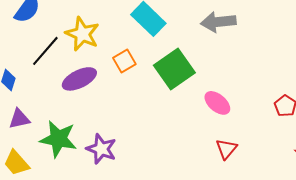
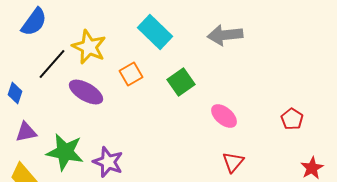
green square: (174, 69) -> (181, 82), size x0.7
purple ellipse: (79, 79) -> (86, 92), turned 56

